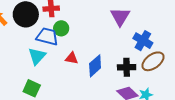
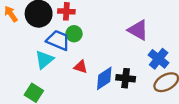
purple triangle: (120, 17) -> (138, 30), turned -40
black cross: (127, 67) -> (126, 78), moved

